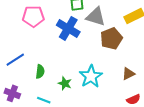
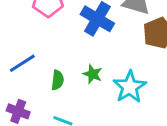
green star: (65, 83) -> (93, 74), moved

